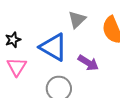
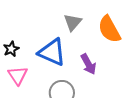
purple arrow: (88, 63) -> (88, 64), turned 35

